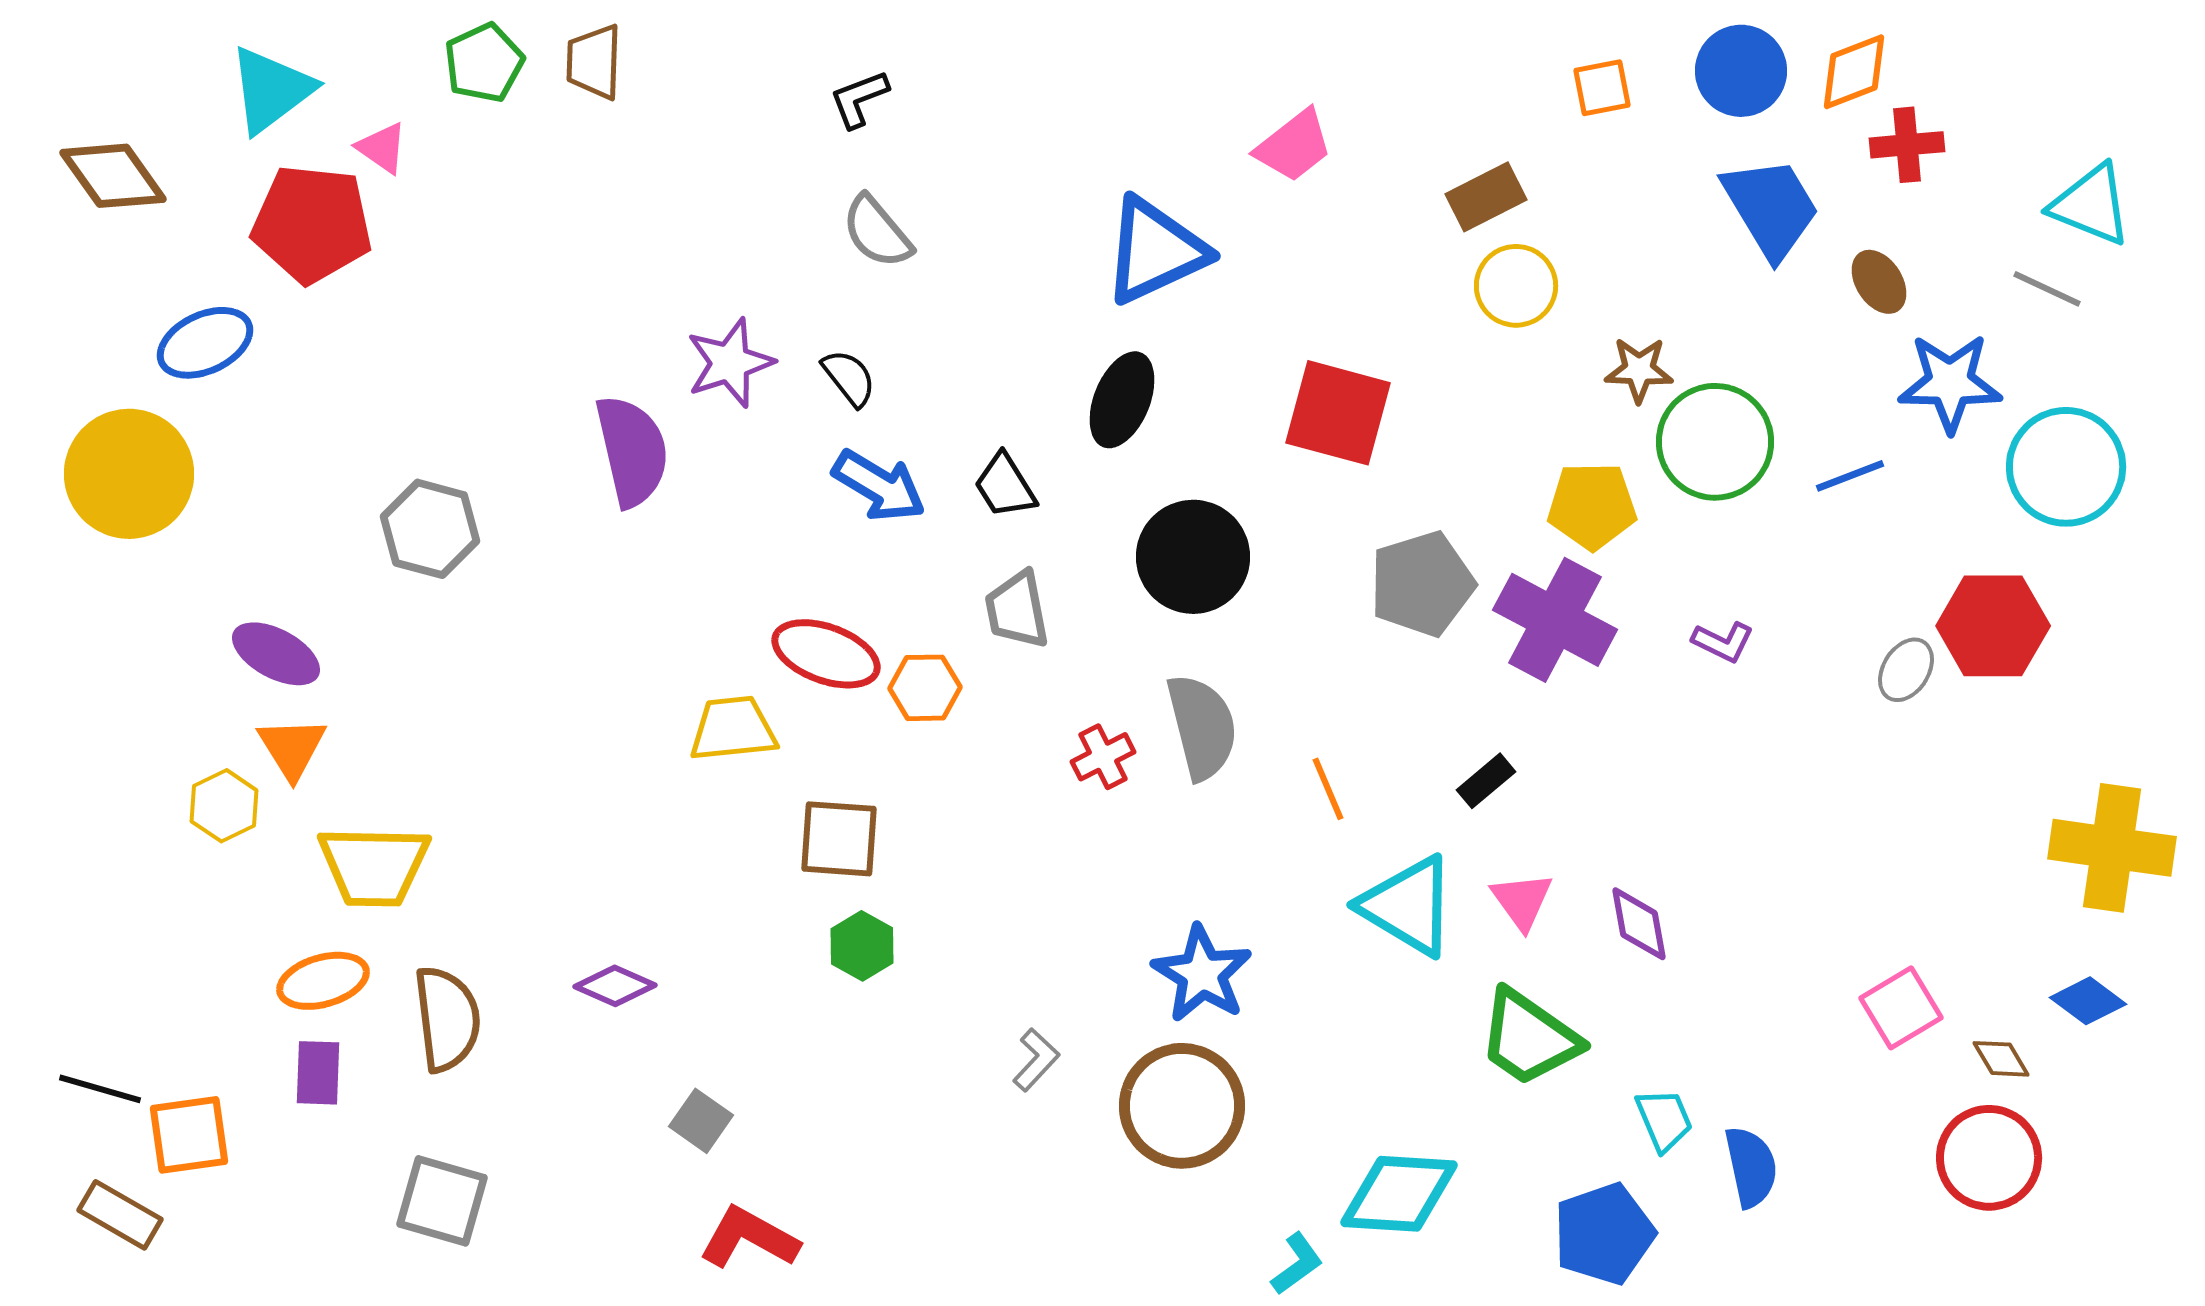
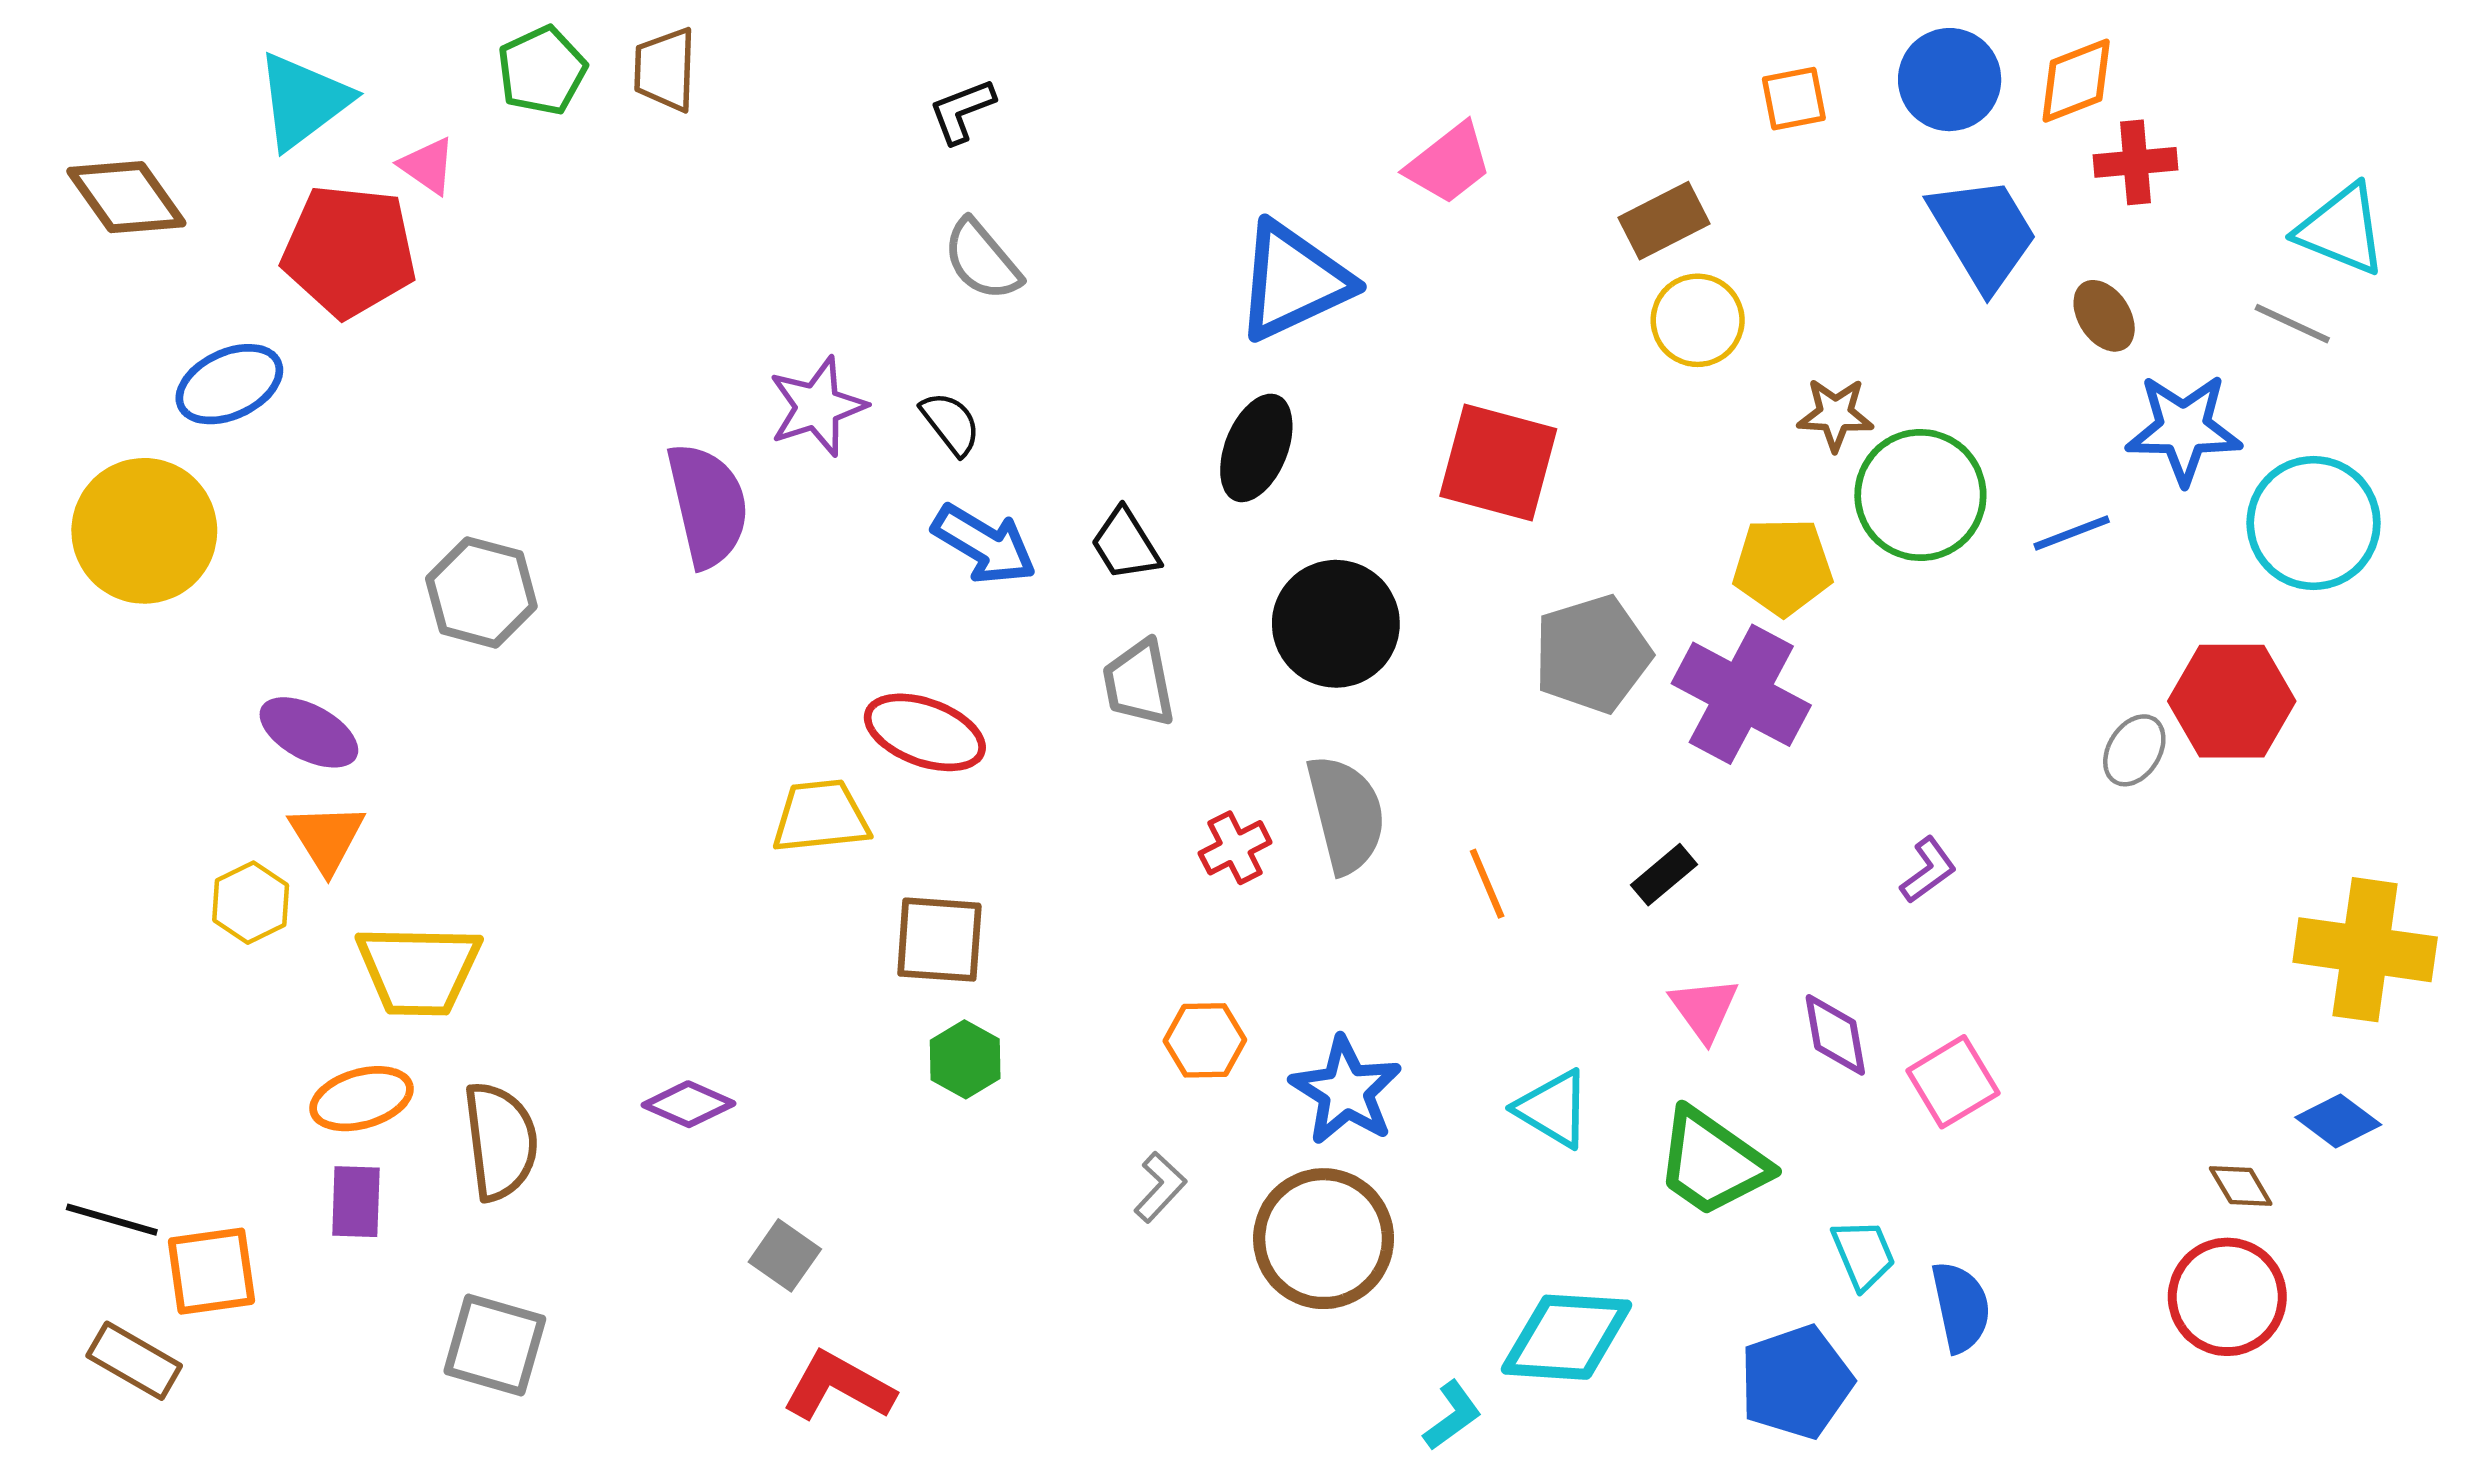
purple L-shape: (1723, 642) -> (1928, 870), moved, turned -62
orange hexagon: (925, 688) -> (1205, 1040), moved
cyan triangle: (1408, 906) -> (1553, 1109), moved, size x0.7
pink square: (1901, 1008) -> (1953, 1082), moved

